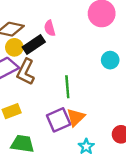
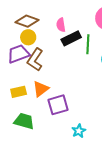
black rectangle: (34, 45) -> (71, 38), moved
green line: (67, 87) -> (88, 44), moved
orange triangle: (76, 117) -> (41, 89), moved

